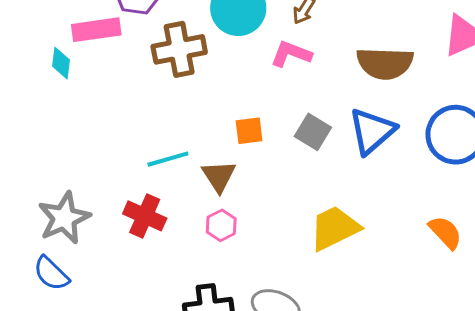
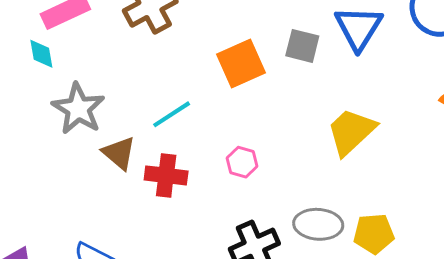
orange square: (249, 131) -> (241, 64), size x1.6
brown triangle: (219, 176) -> (119, 153), moved
gray star: (64, 218) -> (78, 109), moved

